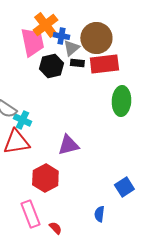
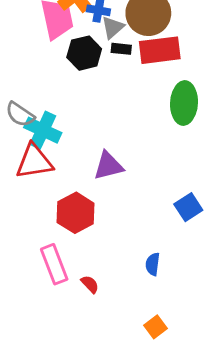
cyan cross: (22, 120) -> (43, 130), size x1.4
blue square: (124, 187) -> (188, 207), moved

